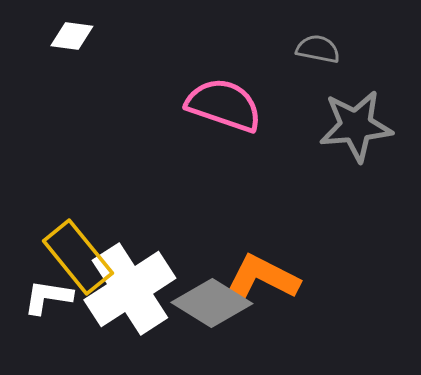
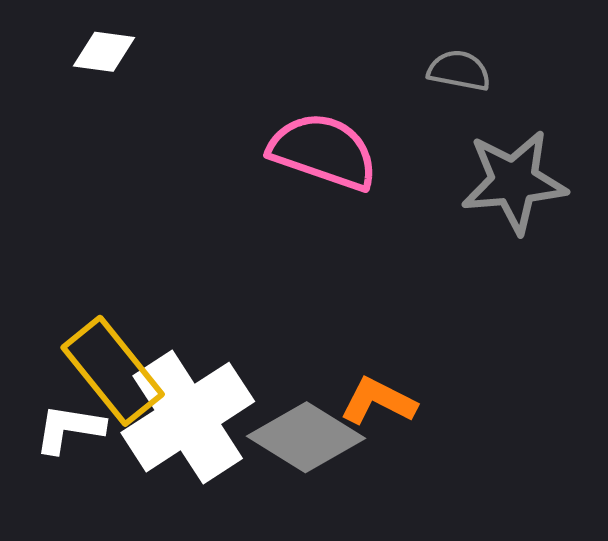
orange L-shape: (262, 278) -> (378, 401), size x0.7

